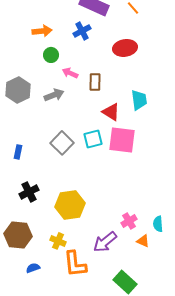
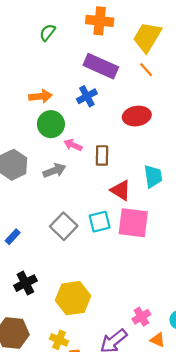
green circle: (51, 55) -> (51, 124), size x1.5
blue rectangle: (18, 152) -> (13, 237), turned 32

